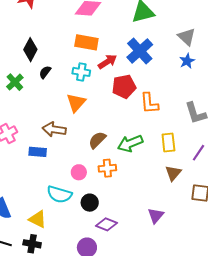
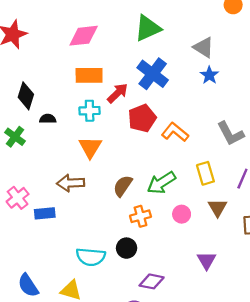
black semicircle: (45, 72) -> (48, 119), turned 64
orange L-shape: (149, 103) -> (175, 132), turned 145
blue rectangle: (38, 152) -> (45, 213), moved
pink circle: (79, 172) -> (182, 214), moved
black circle: (90, 203) -> (127, 248), moved

